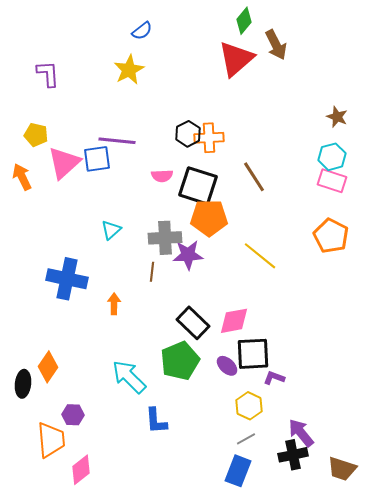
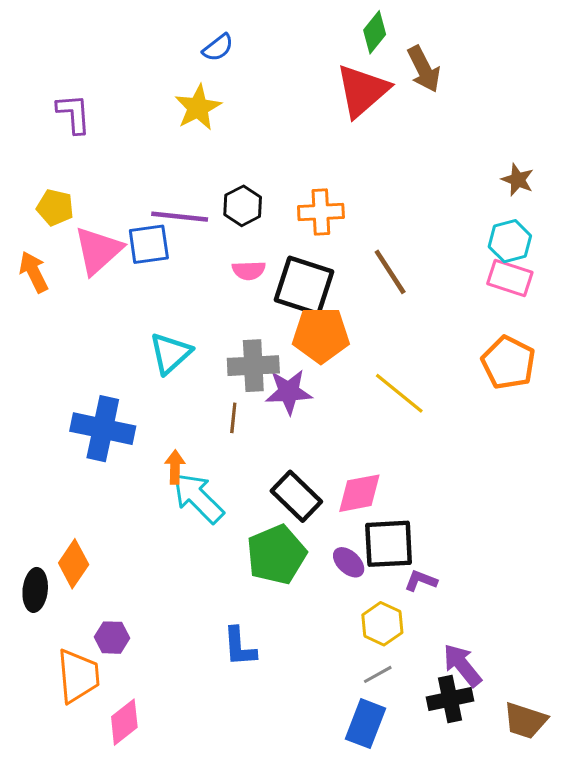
black hexagon: (188, 134) -> (243, 206), moved
cyan triangle: (111, 230) -> (170, 353), size x1.4
cyan arrow: (129, 377) -> (198, 498), moved

